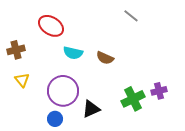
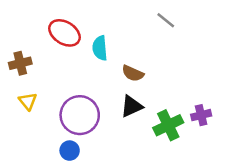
cyan semicircle: (73, 53) -> (100, 48), moved, turned 72
black triangle: (91, 109) -> (132, 106), moved

